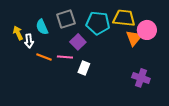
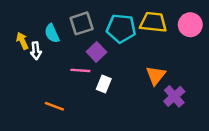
pink circle: (147, 30) -> (190, 25), moved
orange triangle: (134, 38) -> (156, 75), moved
orange line: (44, 57) -> (54, 106), moved
purple cross: (141, 78) -> (174, 96), turned 30

